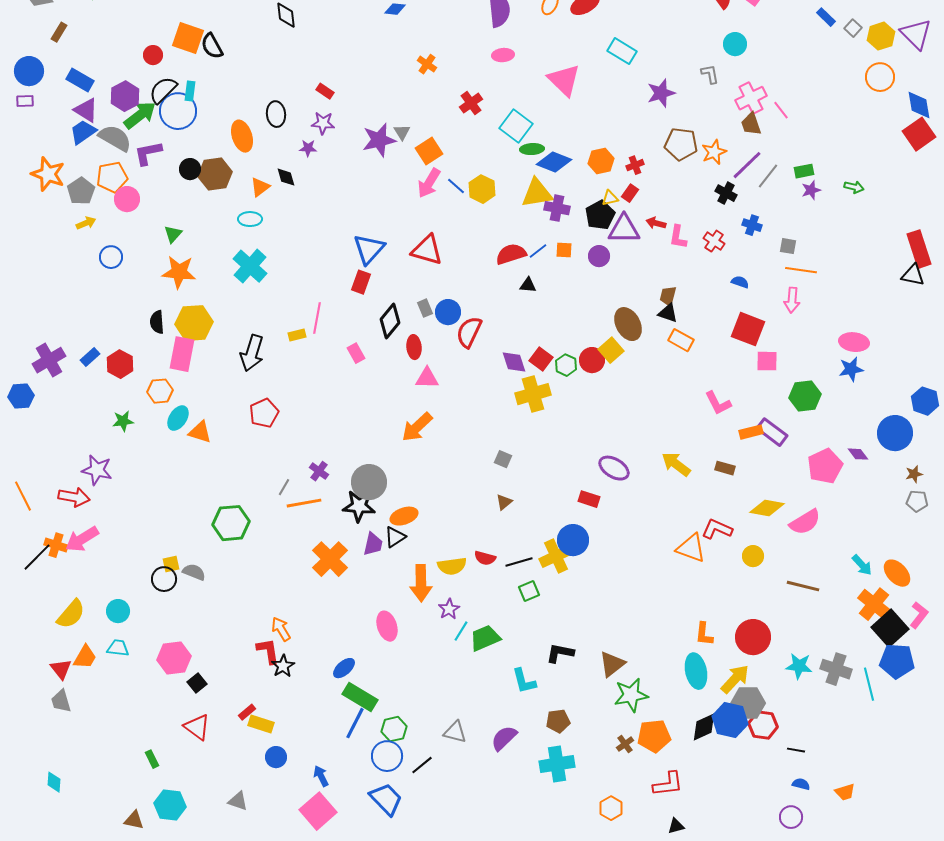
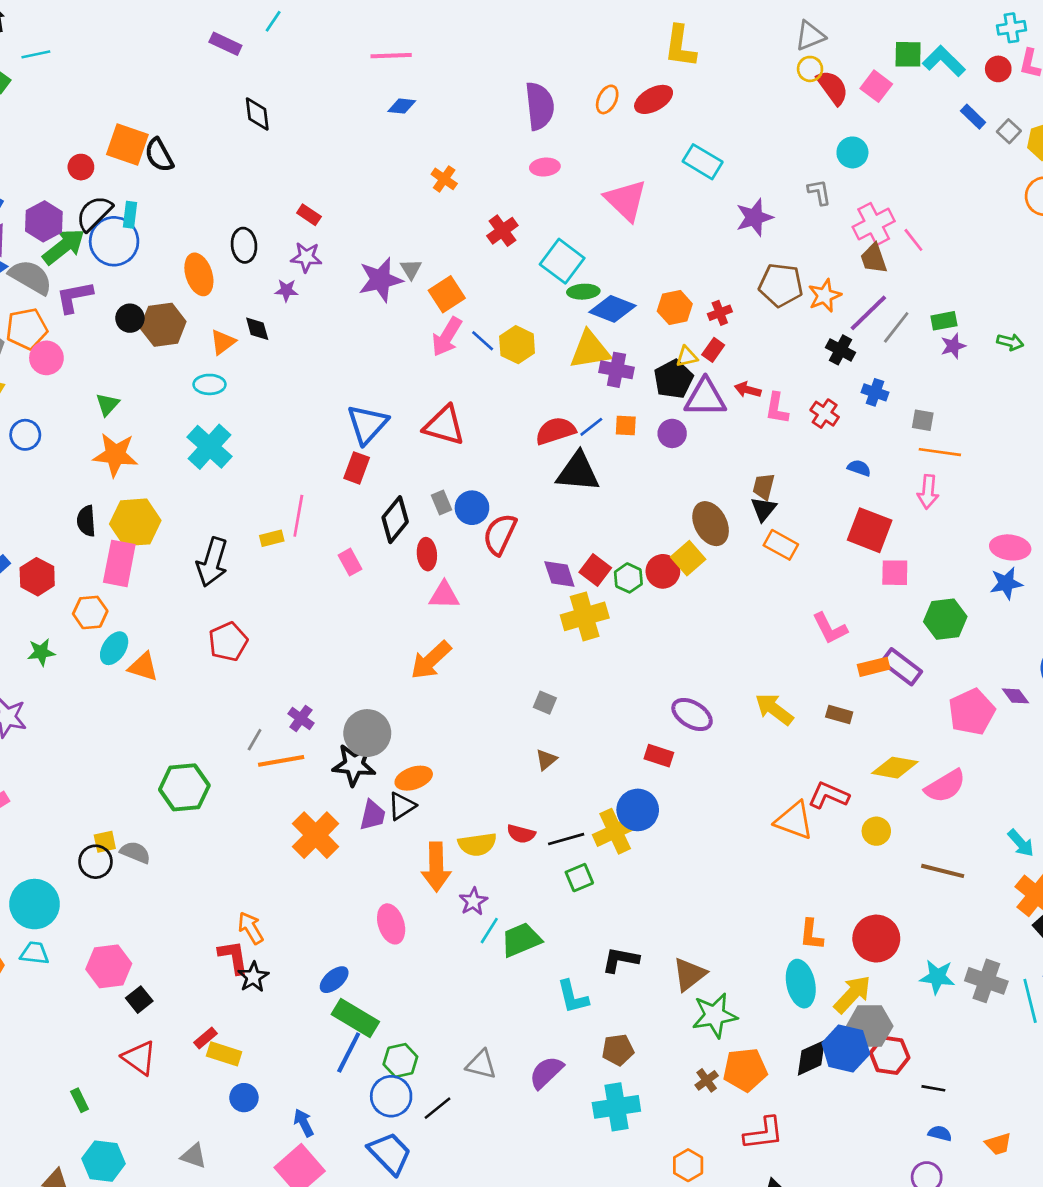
black triangle: (528, 285) -> (578, 472), size x2.0
black triangle: (668, 313) -> (764, 509), turned 50
cyan circle: (118, 611) -> (35, 904), size x1.6

